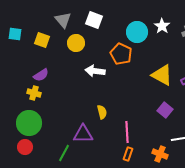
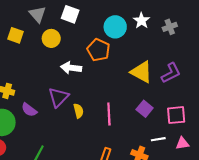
purple semicircle: (41, 75) -> (29, 110), moved, turned 70
pink line: (127, 132) -> (109, 114), moved
purple triangle: (83, 134) -> (59, 97), moved, turned -45

